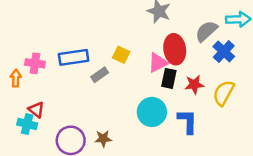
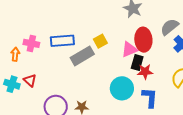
yellow square: (121, 55) -> (100, 41), turned 32
gray rectangle: (100, 75) -> (82, 56), size x1.6
red star: (194, 85) -> (145, 72), moved
cyan cross: (27, 124) -> (12, 84), moved

